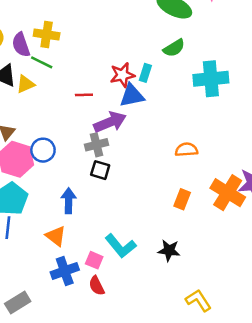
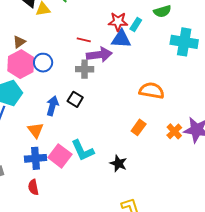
red line: (84, 95) -> (84, 40), moved
orange semicircle: (186, 150) -> (152, 91), size x1.4
black square: (100, 170) -> (75, 99), moved
orange cross: (228, 193) -> (174, 131), size x0.6
pink square: (94, 260) -> (60, 156), size x1.6
red semicircle: (97, 286) -> (33, 187), moved

